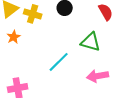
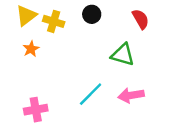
cyan line: (59, 62) -> (91, 94), moved

